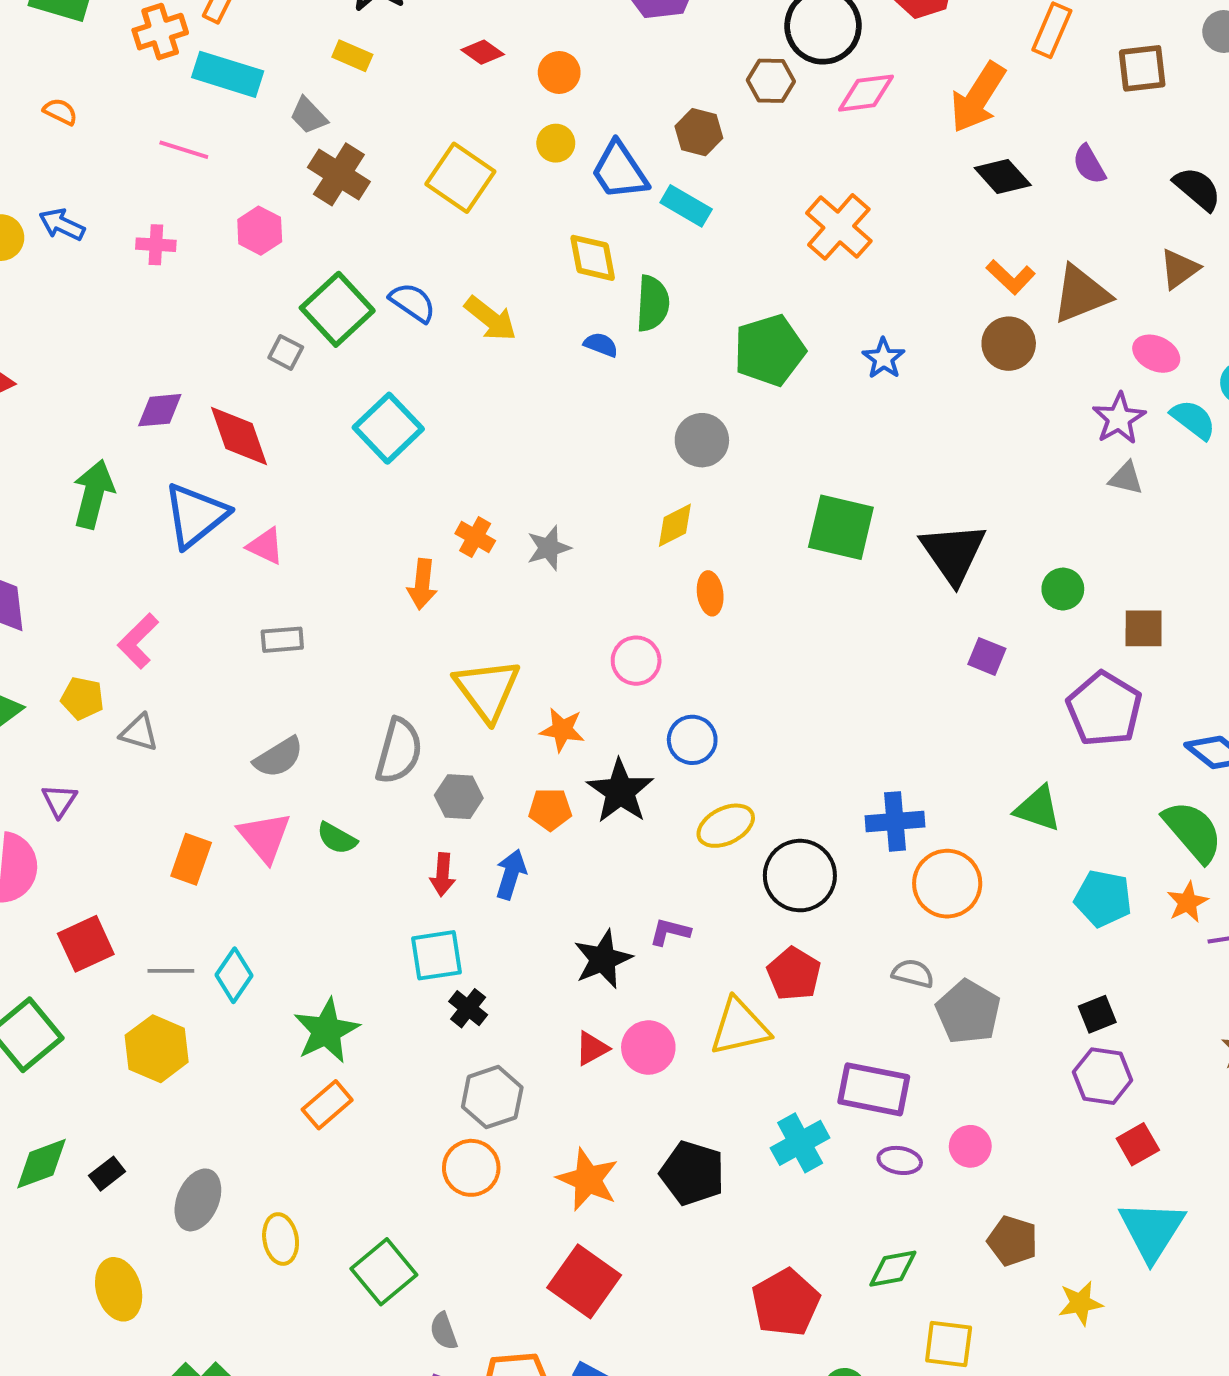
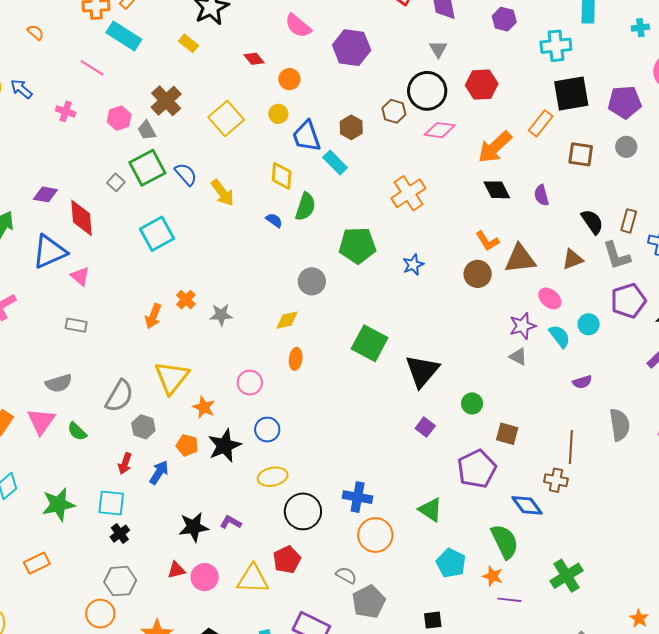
gray trapezoid: (309, 116) -> (147, 130), moved
orange star: (1187, 902) -> (493, 576), turned 30
green star: (326, 1031) -> (58, 504), moved

